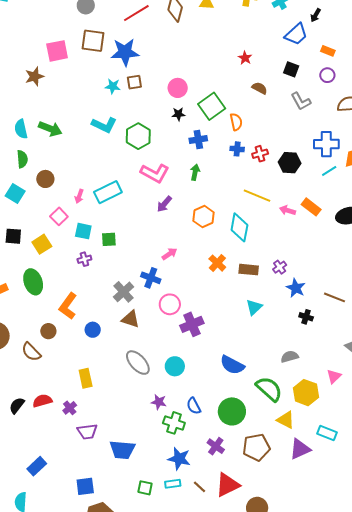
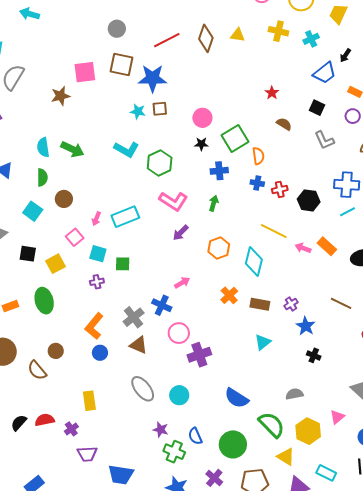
brown line: (335, 297) -> (341, 303), moved
orange L-shape: (68, 306) -> (94, 326), moved

